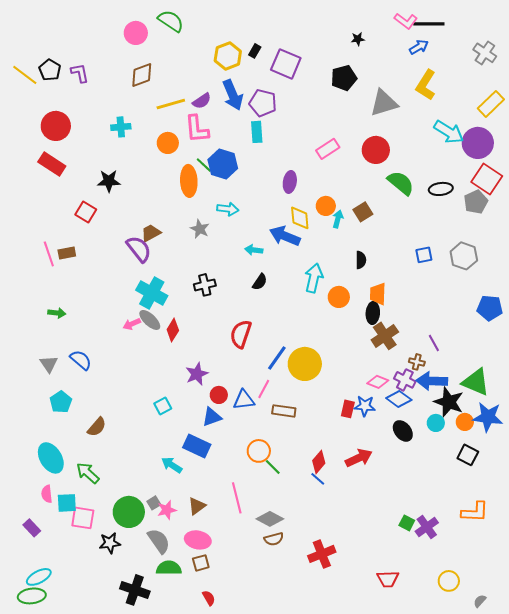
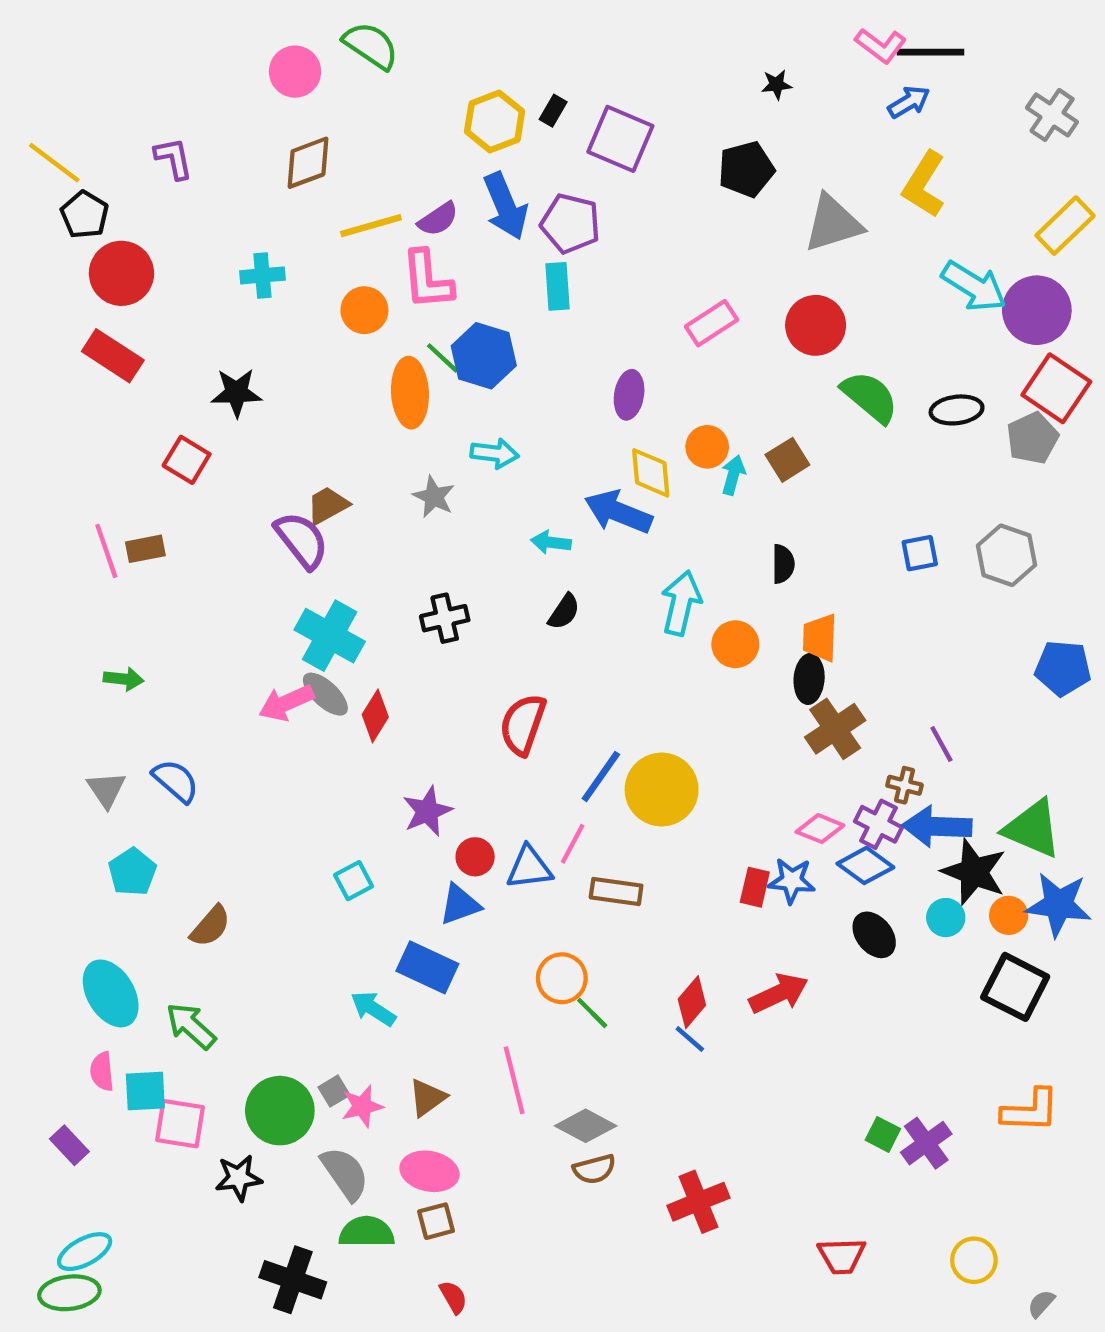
black pentagon: (50, 70) -> (85, 215), moved
pink arrow: (132, 324) -> (286, 703), size x1.4
black square: (468, 455) -> (1015, 987), size x1.4

